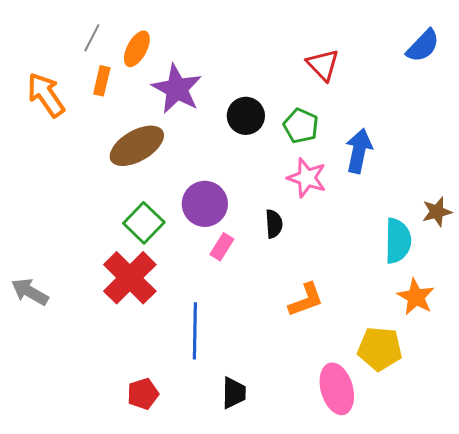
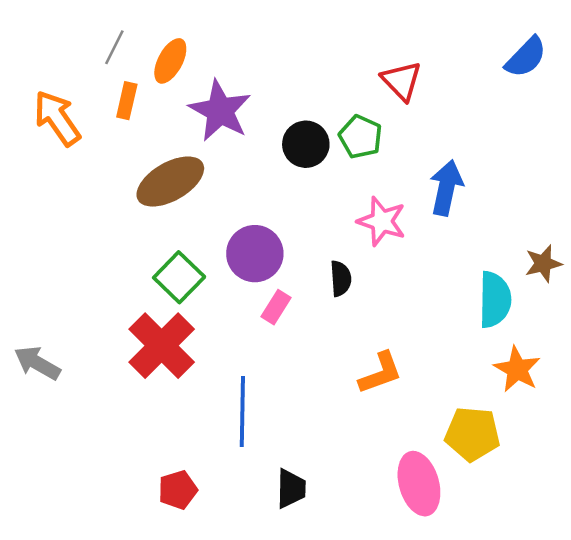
green pentagon: (301, 126) -> (361, 137), moved

